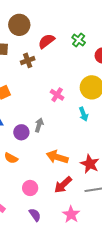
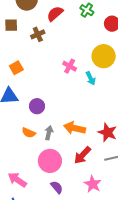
cyan arrow: (84, 114) -> (91, 78), moved
gray arrow: (39, 125) -> (49, 133), moved
pink circle: (30, 188) -> (50, 161), size x1.5

